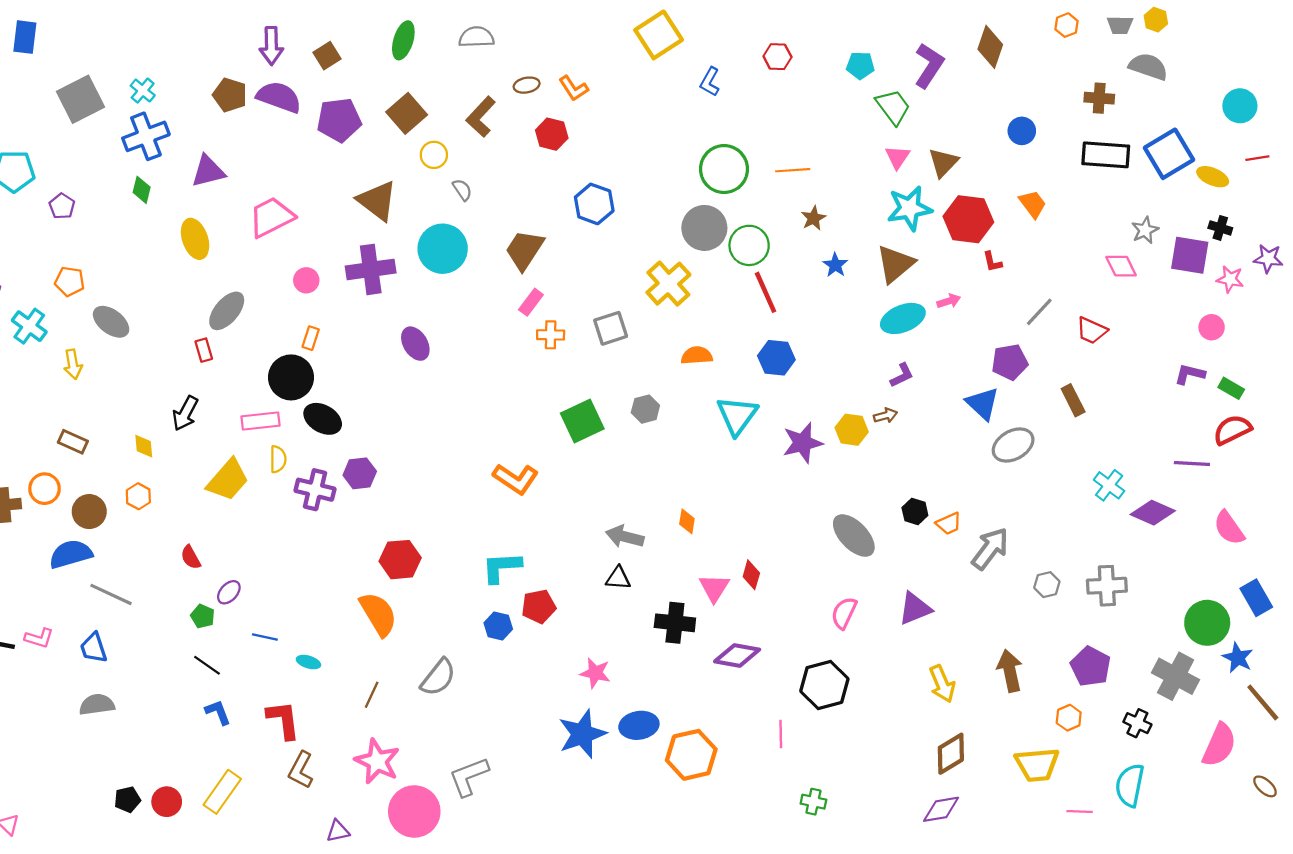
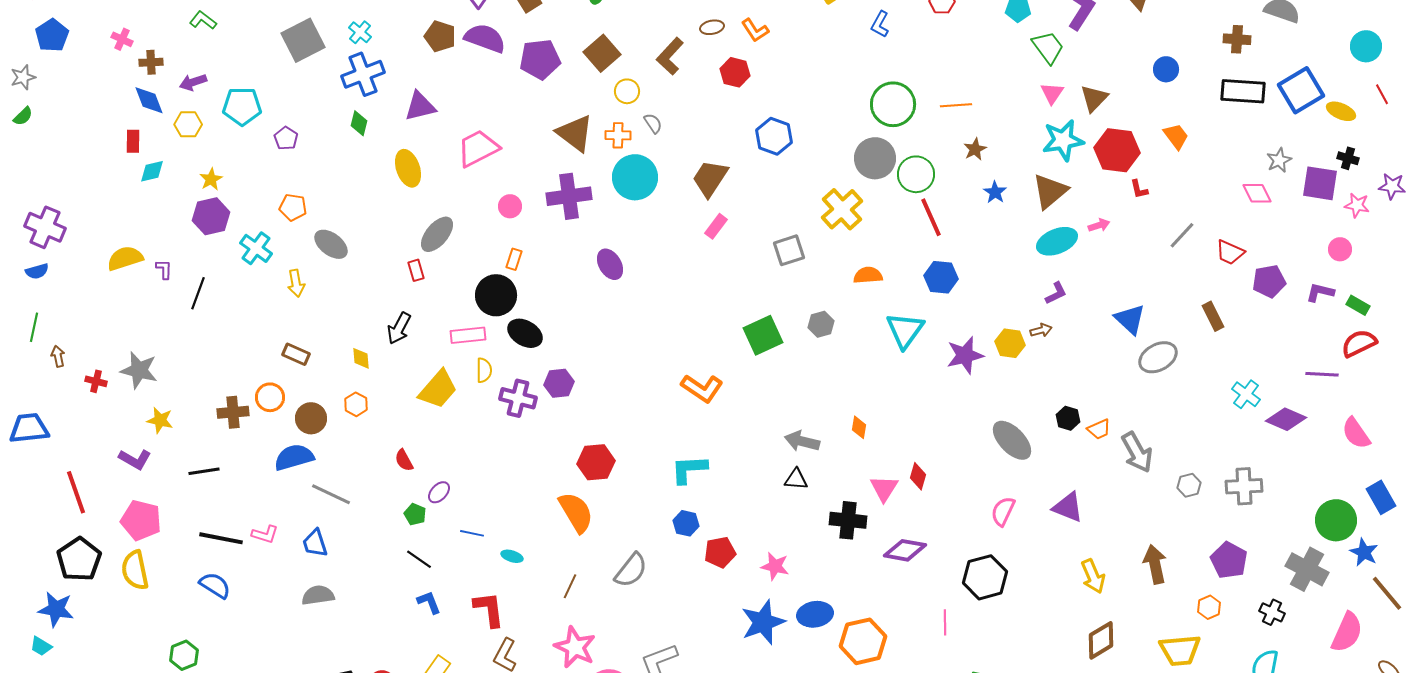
red line: (1257, 158) -> (1382, 94), turned 70
orange cross: (551, 335) -> (618, 135), moved
purple pentagon: (1010, 362) -> (1269, 281), moved
gray arrow: (990, 549) -> (1137, 452), turned 114
red pentagon: (539, 606) -> (720, 552), moved
purple triangle: (915, 609) -> (1068, 507), turned 44

